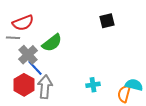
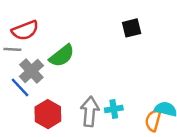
blue line: (35, 68) -> (20, 87), moved
red hexagon: (24, 85) -> (48, 114), moved
gray arrow: (45, 87) -> (90, 112), moved

